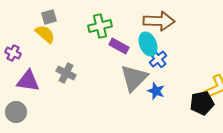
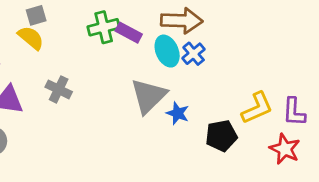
purple rectangle: (119, 46) -> (129, 33), moved
blue cross: (158, 59) -> (194, 54), moved
black pentagon: (202, 103) -> (221, 136), moved

